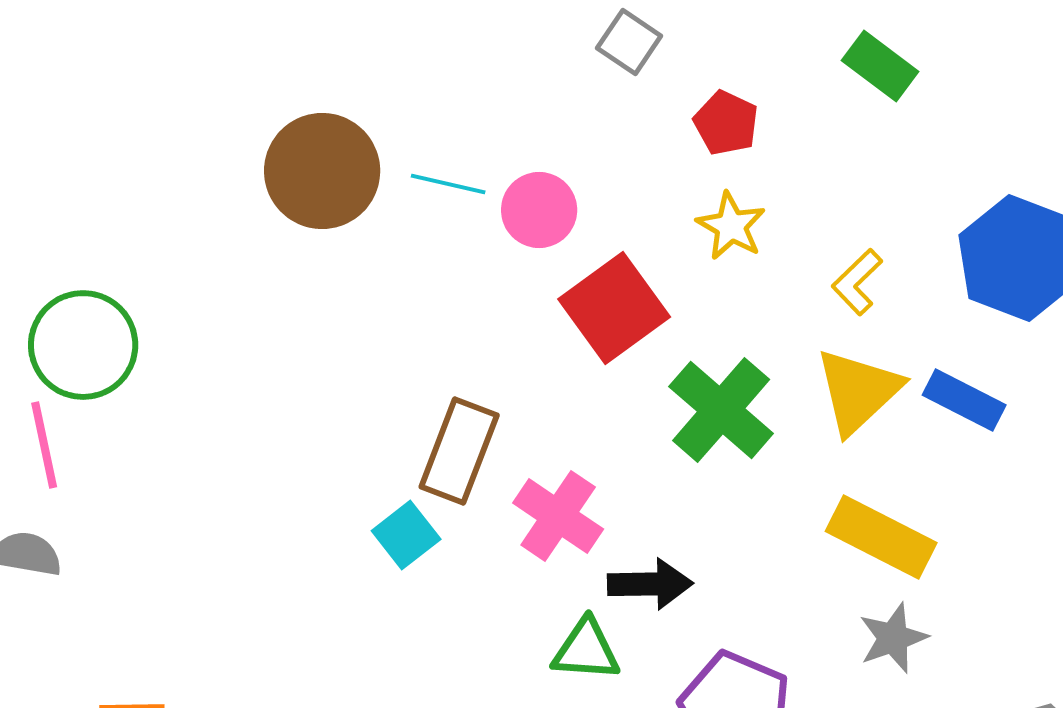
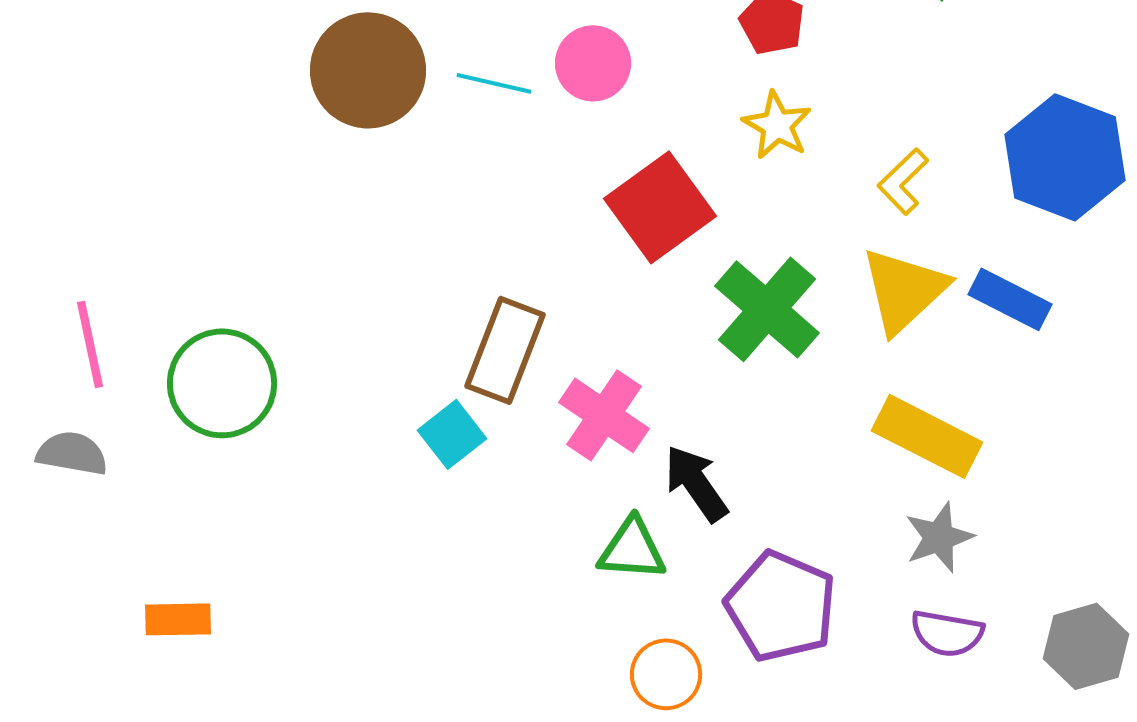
pink circle: (539, 210) -> (593, 63), moved
green circle: (83, 345) -> (222, 383), moved
black arrow: (650, 584) -> (696, 483), turned -124

